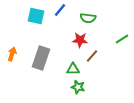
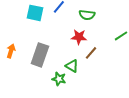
green triangle: (73, 69) -> (72, 66), turned 32
green star: (78, 87) -> (59, 79), moved

